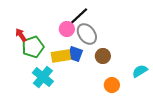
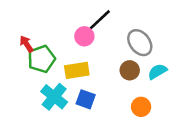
gray ellipse: (87, 34) -> (140, 43), moved
blue square: (75, 54) -> (86, 99), moved
cyan semicircle: (140, 71) -> (157, 72), moved

